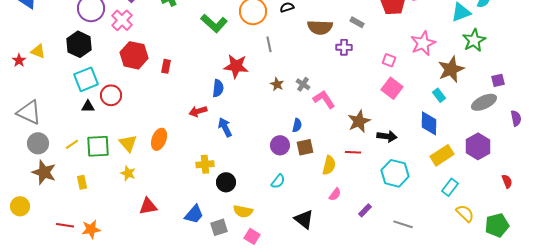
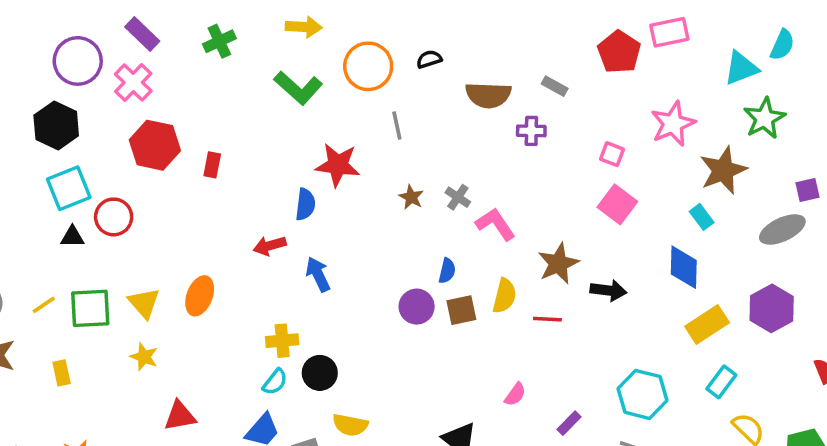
yellow semicircle: (329, 165) -> (504, 296), moved
cyan hexagon: (395, 173) -> (642, 394), moved
cyan semicircle: (278, 181) -> (275, 382), moved

